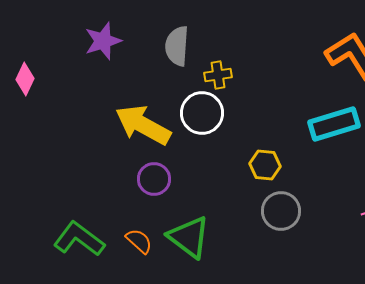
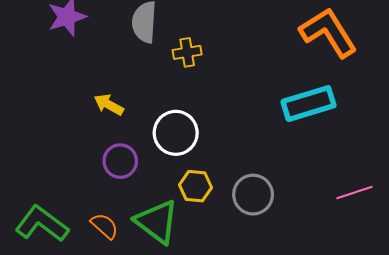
white circle: (202, 113) -> (176, 133), moved
yellow arrow: (143, 125) -> (109, 105), size x0.5
yellow hexagon: (265, 165) -> (196, 186), moved

